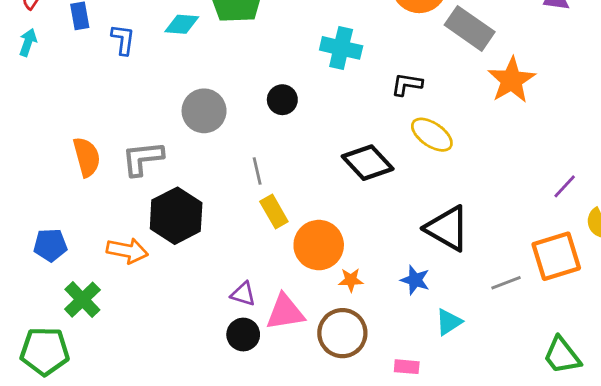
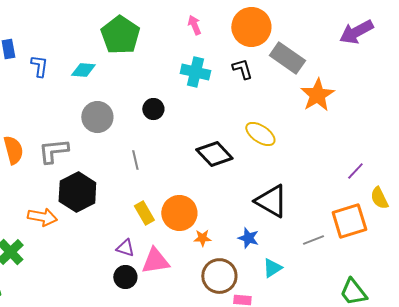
cyan diamond: (182, 24) -> (83, 70), moved
black L-shape: (407, 84) -> (242, 69), moved, turned 65
yellow rectangle: (274, 212) -> (144, 213), moved
brown circle: (342, 333) -> (219, 276), moved

